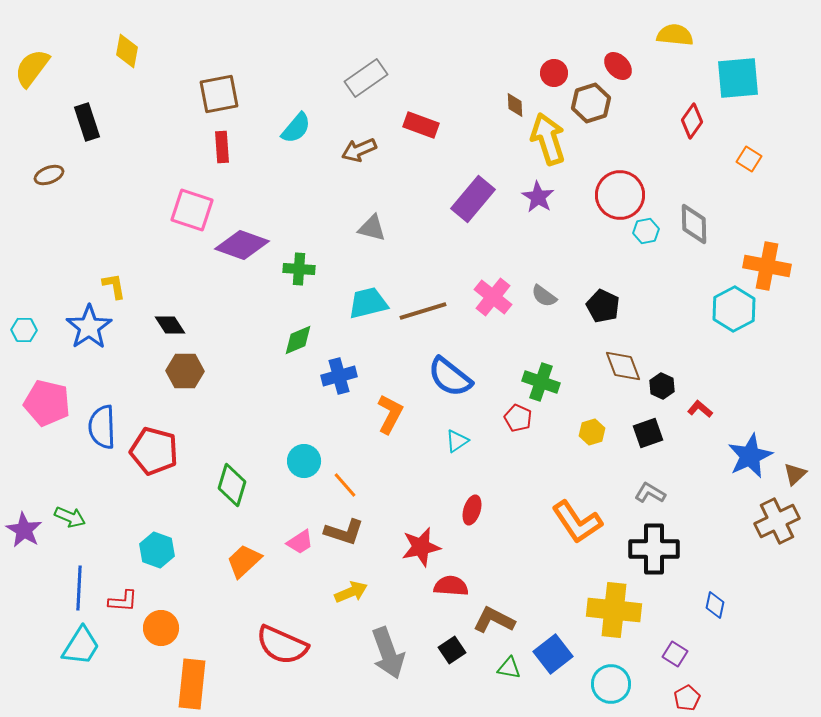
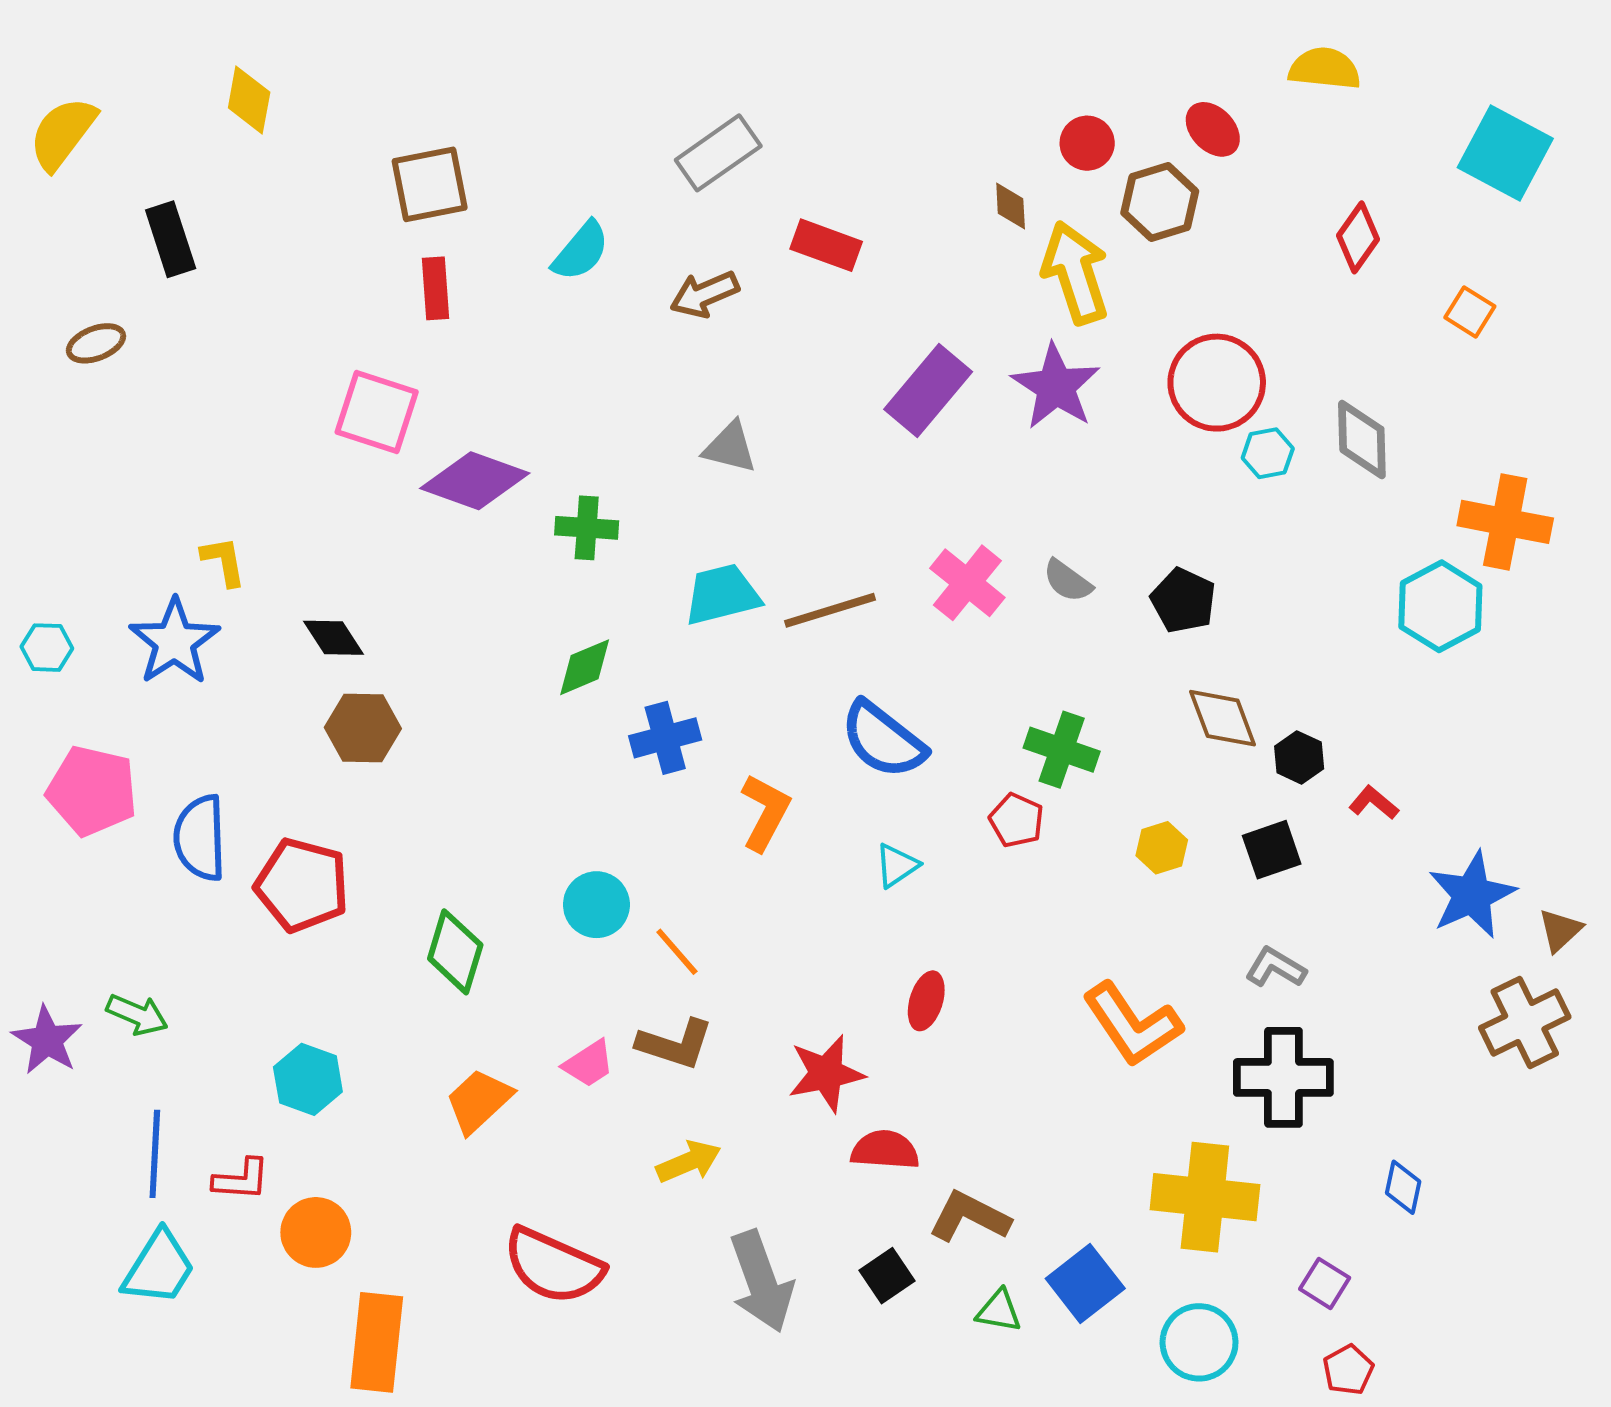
cyan square: (738, 78) -> (1505, 153), moved, turned 33
purple star: (538, 197) -> (1056, 387), size x1.4

